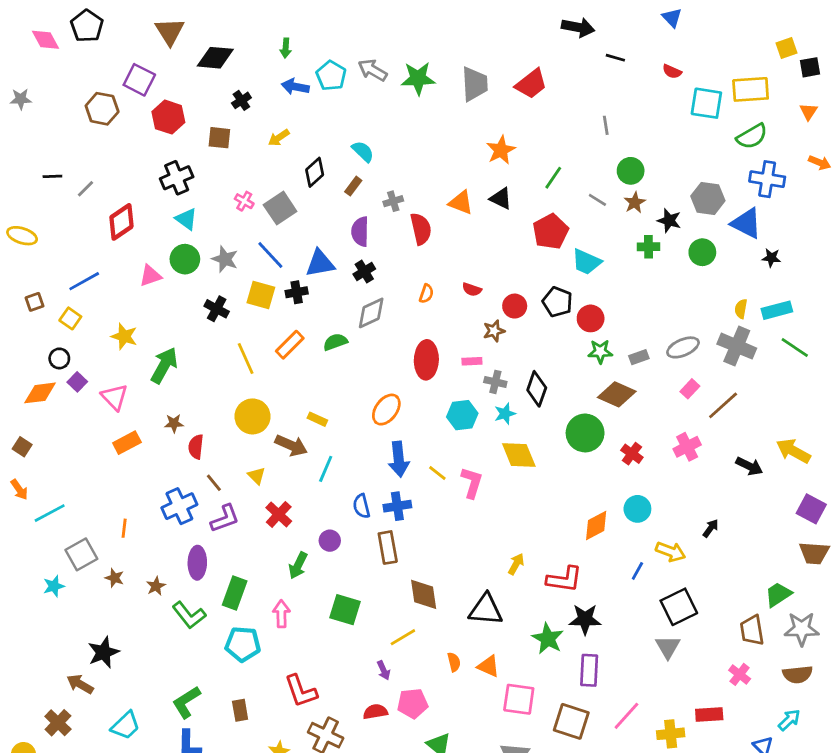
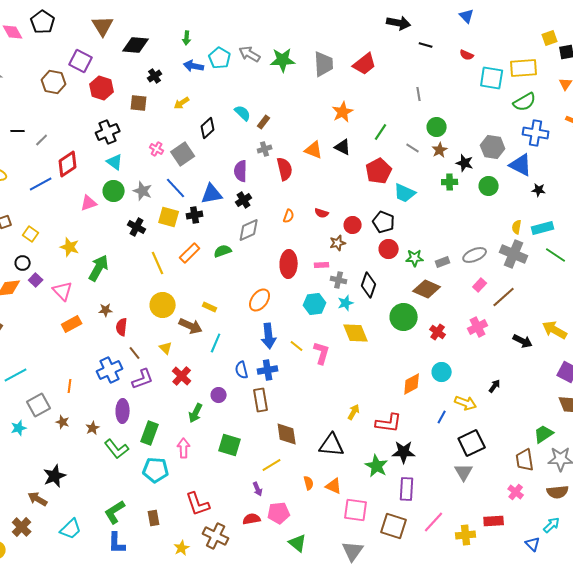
brown rectangle: (353, 186) -> (264, 122), moved
blue line: (84, 281) -> (41, 184), moved
red circle: (591, 318) -> (389, 249), moved

